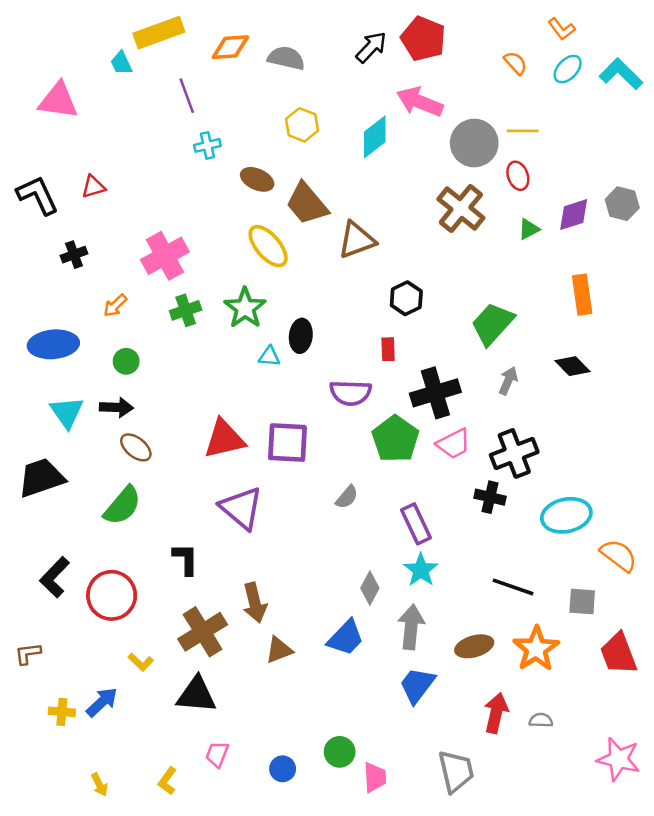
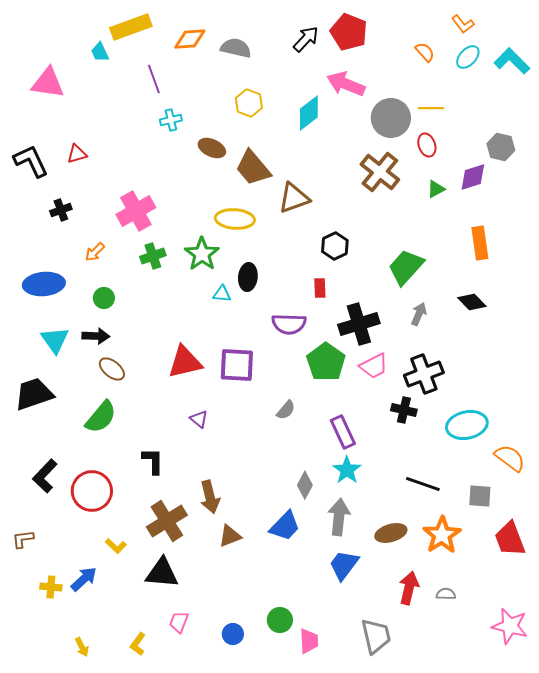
gray hexagon: (622, 204) -> (501, 147), moved
yellow ellipse: (268, 246) -> (235, 219), moved, turned -45
purple triangle: (241, 508) -> (199, 419), size x0.5

